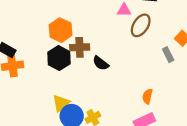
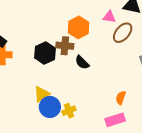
orange hexagon: (61, 30) -> (79, 27), moved

